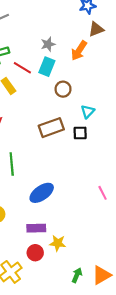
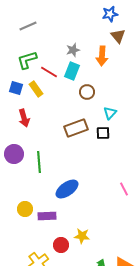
brown triangle: (96, 29) -> (118, 36), turned -49
orange arrow: (79, 51) -> (102, 56), turned -30
purple rectangle: (36, 228) -> (47, 216), moved

